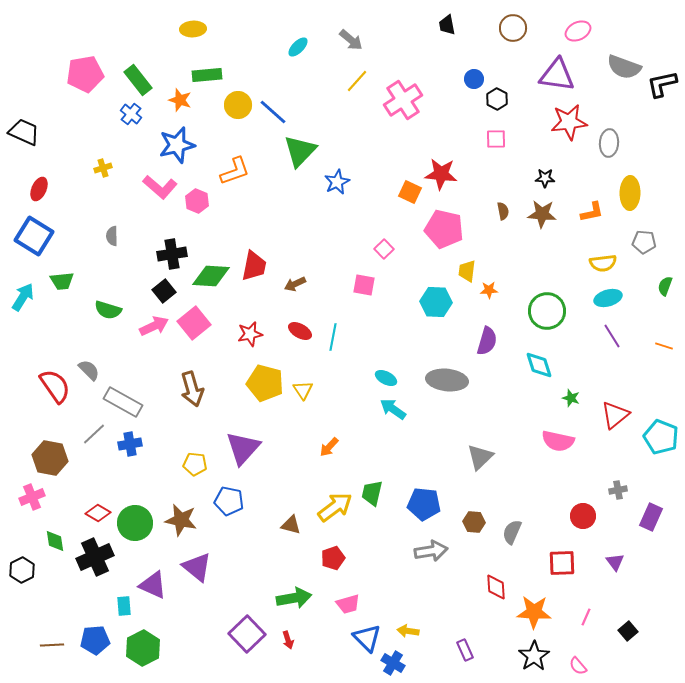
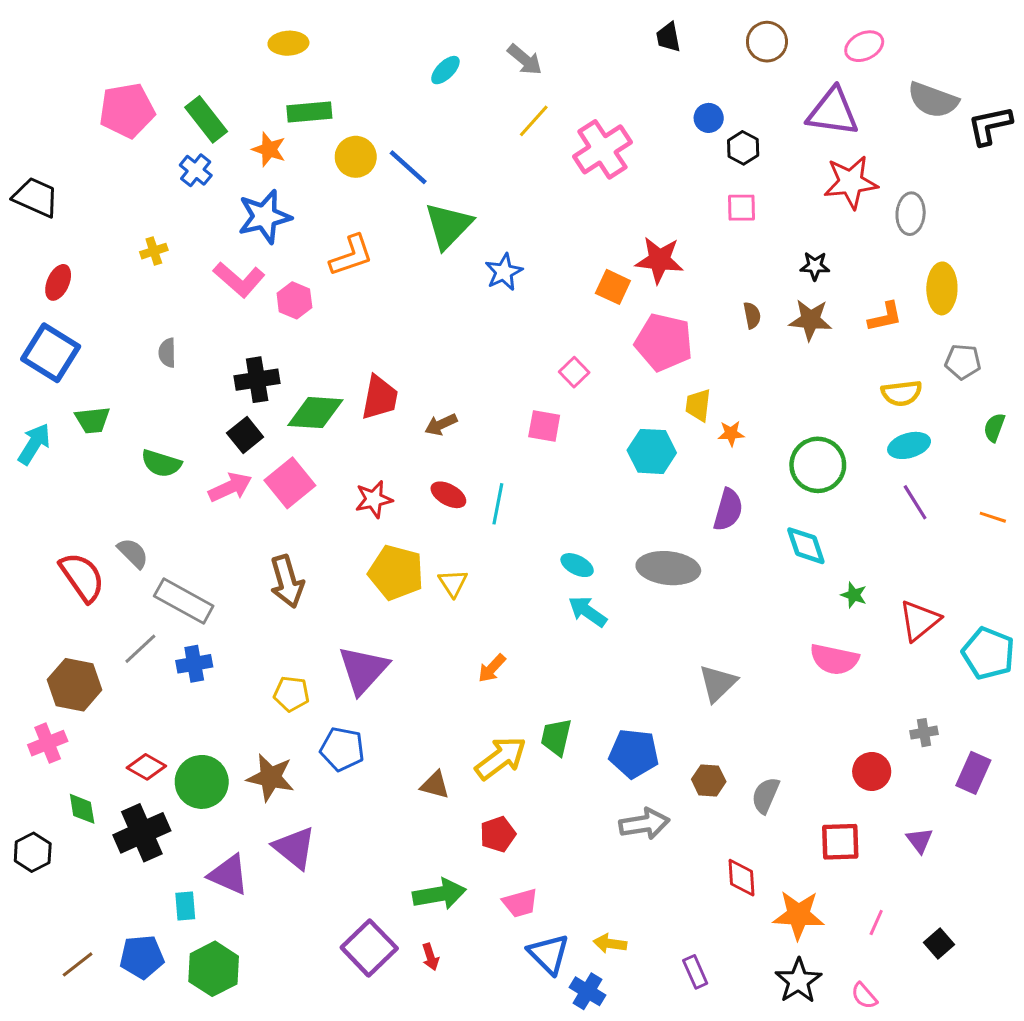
brown line: (52, 645) -> (78, 964), turned -35

